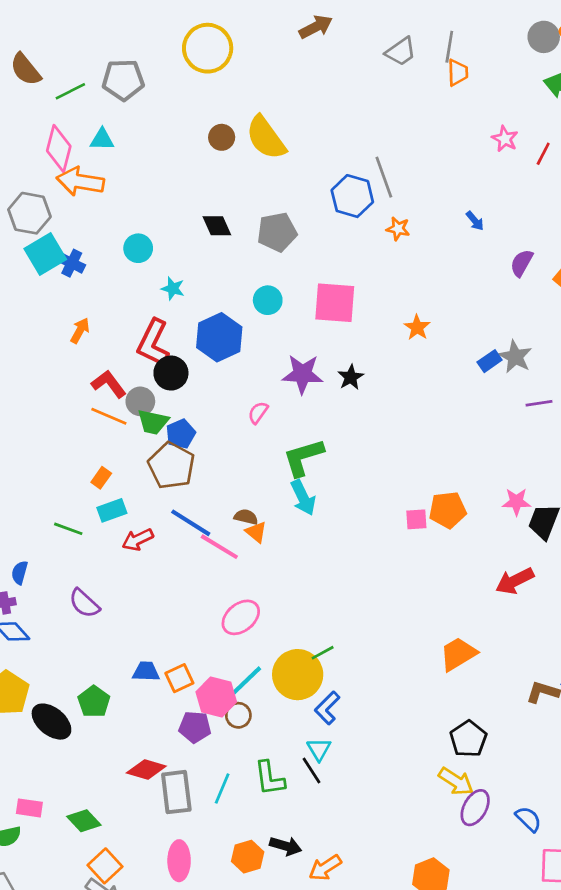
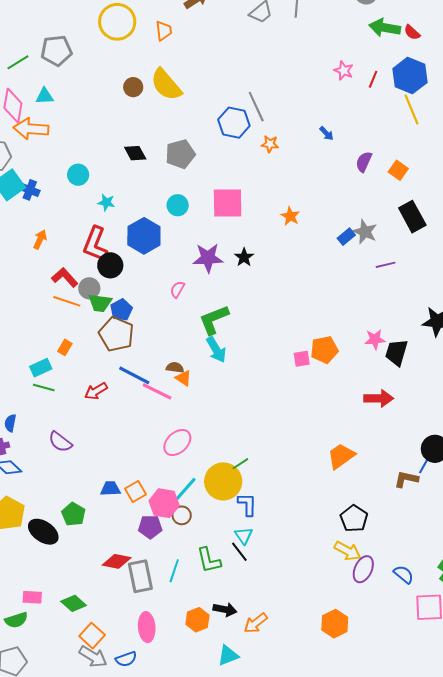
orange trapezoid: (458, 73) -> (164, 31), moved
cyan rectangle: (112, 510) -> (41, 368), moved
red arrow: (515, 581) -> (379, 398), turned -148
blue L-shape: (327, 708) -> (247, 504), turned 140

